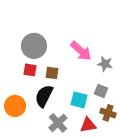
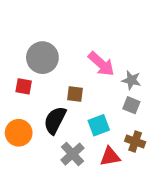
red square: (30, 70) -> (24, 86), moved
brown square: (52, 73) -> (75, 94), moved
gray square: (101, 91) -> (131, 105), moved
cyan square: (79, 100) -> (99, 125), turned -36

